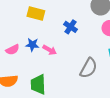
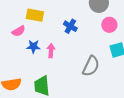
pink semicircle: (13, 50) -> (19, 31), moved
pink arrow: (50, 50) -> (51, 51), turned -112

